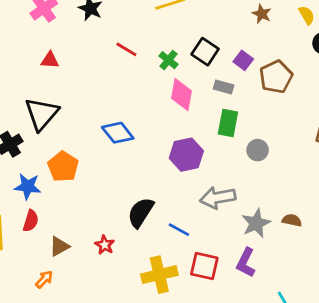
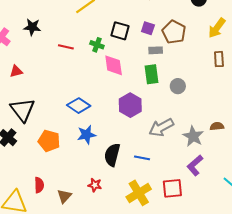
gray rectangle: (224, 87) -> (156, 50), moved
blue star: (28, 186) -> (87, 135), moved
purple L-shape: (246, 263) -> (195, 165), turned 40
red square: (204, 266) -> (172, 188), moved

